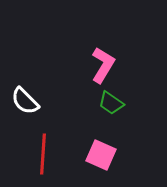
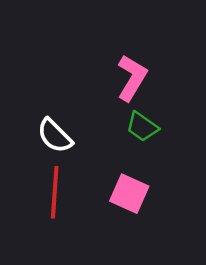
white semicircle: (25, 101) -> (55, 136), moved

